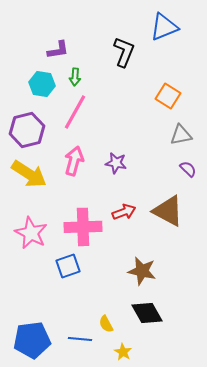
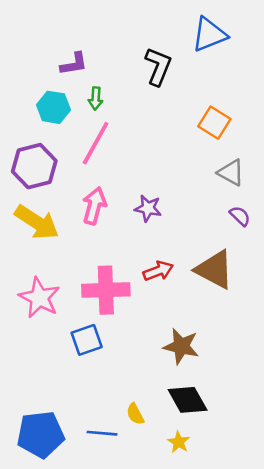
gray triangle: (181, 135) -> (231, 172), turned 40
yellow star: (123, 352) -> (179, 442), moved

